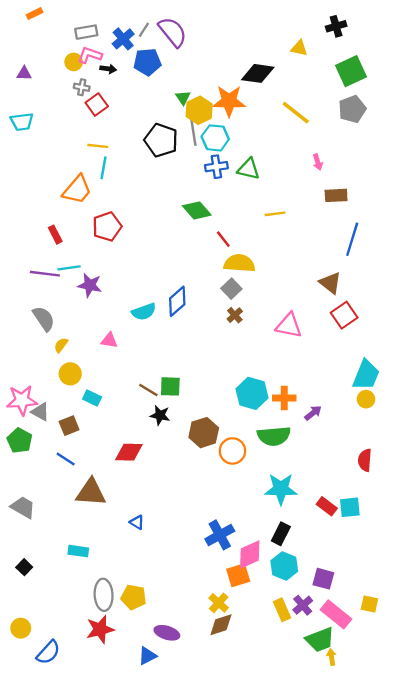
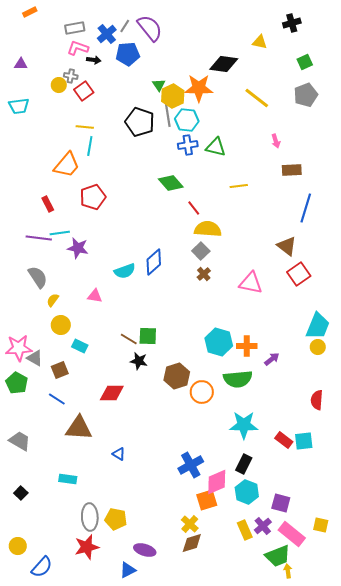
yellow circle: (74, 62) -> (59, 85), moved
green square: (351, 71) -> (305, 62), size x0.6

